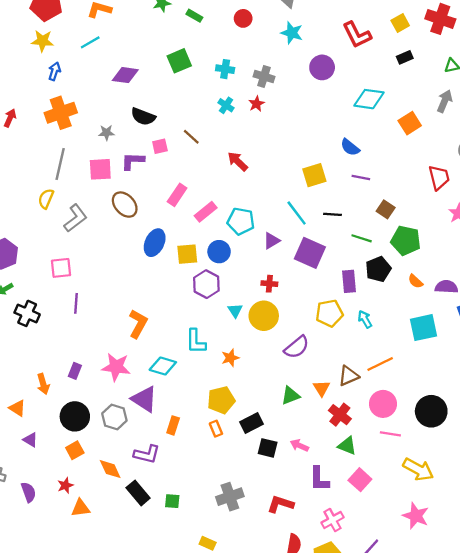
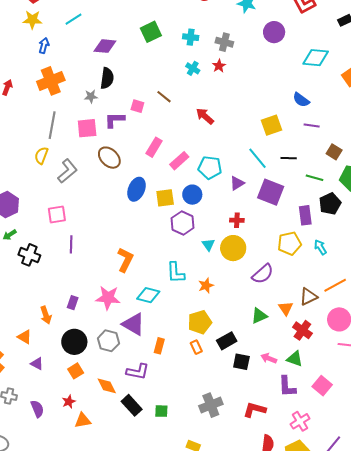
black semicircle: (143, 117) -> (107, 78), moved, turned -100
pink square: (160, 146) -> (137, 106), turned 32
green triangle: (347, 446) -> (295, 359), moved

